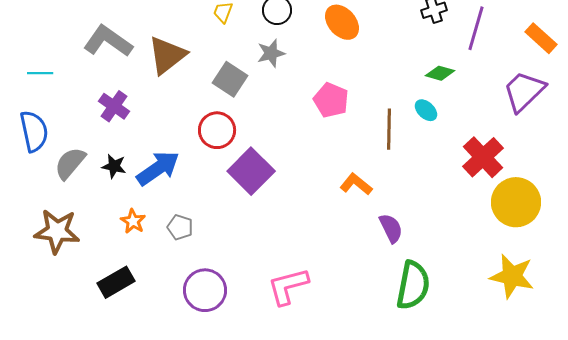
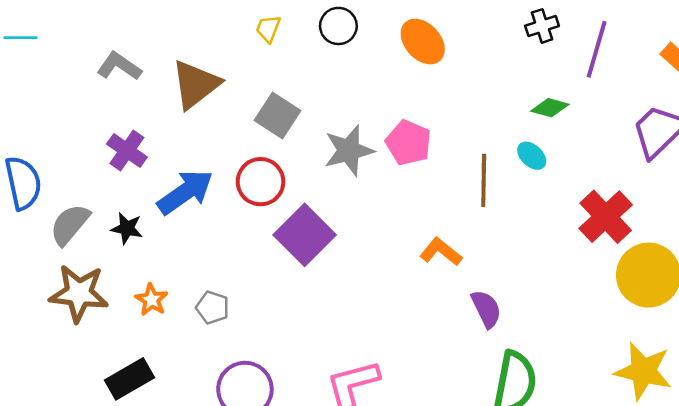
gray L-shape: (108, 41) -> (119, 66), size x0.7
gray star: (271, 53) -> (349, 151), moved, size x1.4
cyan line: (40, 73) -> (20, 38), moved
blue arrow: (158, 168) -> (185, 192), moved
brown star: (57, 231) -> (79, 293), moved

